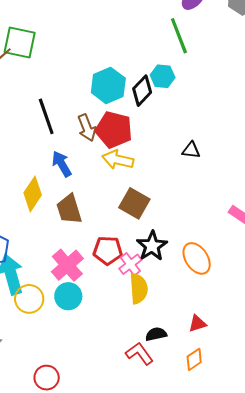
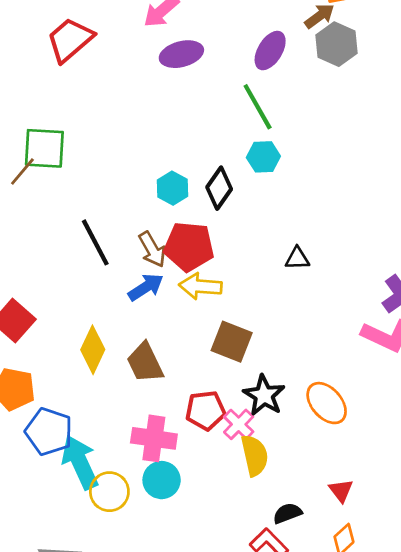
cyan hexagon: (163, 76) -> (263, 157), moved
cyan hexagon: (108, 85) -> (172, 188), size x0.7
blue arrow: (62, 164) -> (146, 287), moved, turned 96
pink cross: (67, 265) -> (154, 438), turned -32
red triangle: (197, 324) -> (341, 490), turned -42

